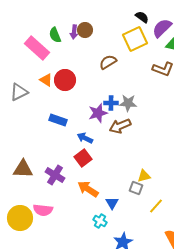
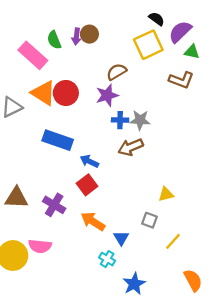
orange triangle: (46, 80) -> (43, 93), size x1.6
purple star: (98, 113) -> (107, 95), moved
blue rectangle: (58, 120) -> (58, 140), size x1.4
yellow triangle: (144, 176) -> (166, 194), moved

